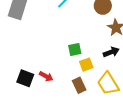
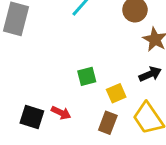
green square: (75, 50) -> (87, 76), moved
brown rectangle: (79, 85) -> (108, 123), turned 49

